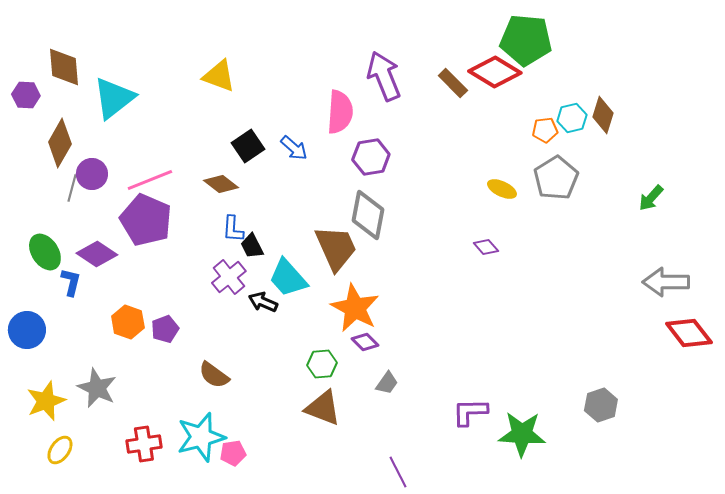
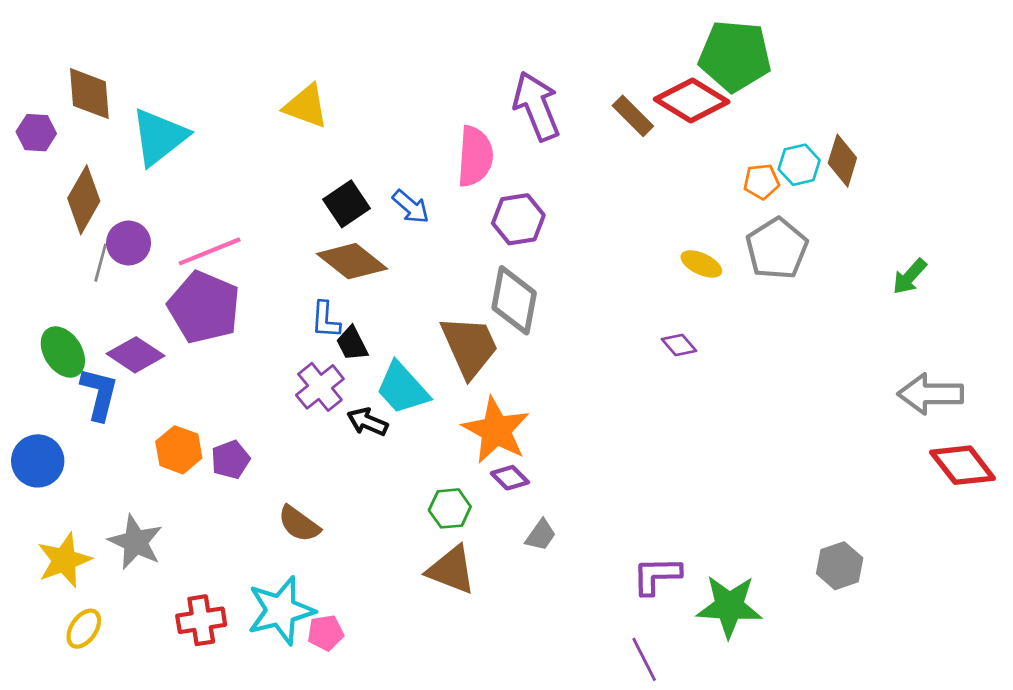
brown diamond: (221, 184) -> (352, 261), moved, size x1.4
blue L-shape: (71, 282) -> (99, 394), size x1.4
purple line: (398, 472) -> (644, 659), moved

